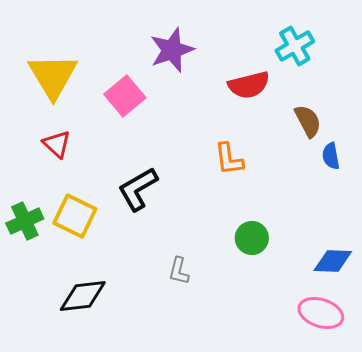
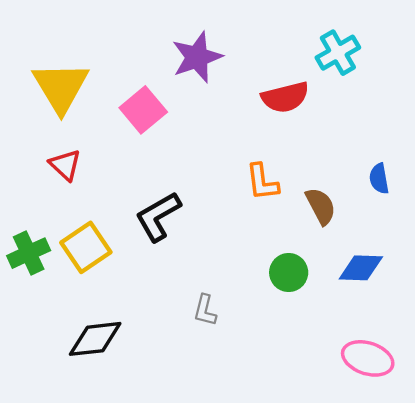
brown semicircle: (308, 121) -> (321, 206), moved
yellow square: (75, 216) -> (86, 247), turned 30
blue diamond: (333, 261) -> (361, 268), moved

